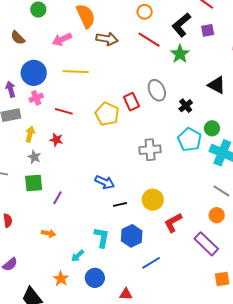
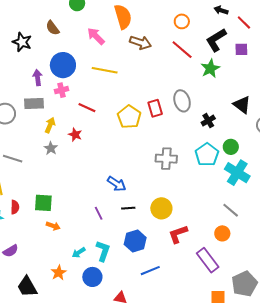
pink arrow: (62, 39) -> (96, 36), turned 60
green square: (34, 183) -> (43, 203), moved
purple line: (57, 198) -> (99, 213), moved, turned -64
cyan L-shape: (102, 237) -> (103, 251), moved

